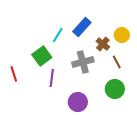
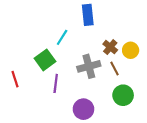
blue rectangle: (82, 27) -> (88, 15), moved, turned -48
yellow circle: (122, 35) -> (131, 50), moved
brown line: (117, 62) -> (115, 68), moved

